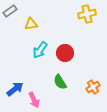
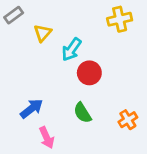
yellow triangle: (31, 24) -> (43, 33), turned -40
cyan arrow: (40, 50) -> (71, 49), moved
blue arrow: (15, 89) -> (32, 109), moved

